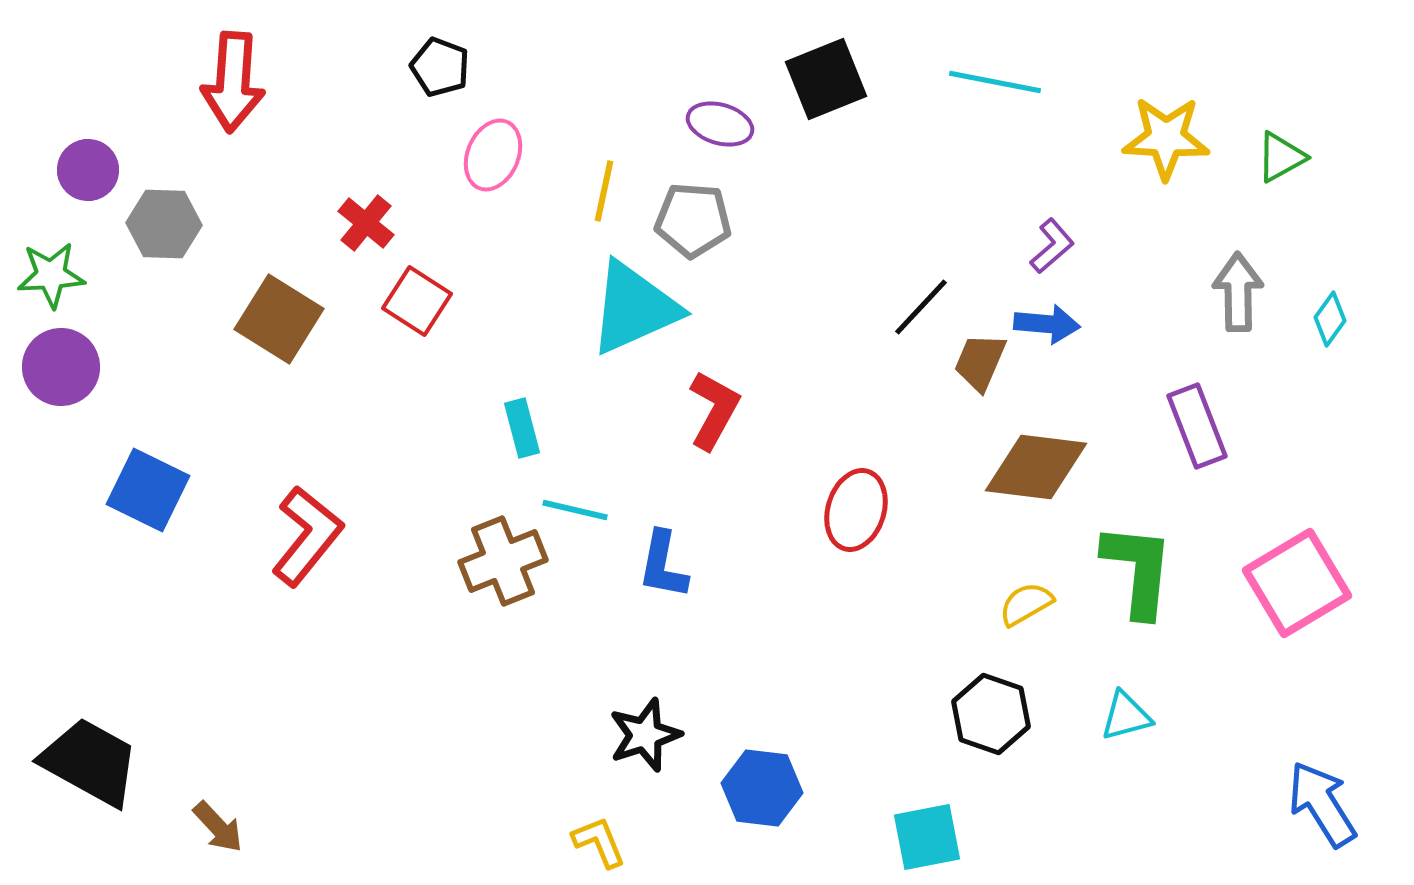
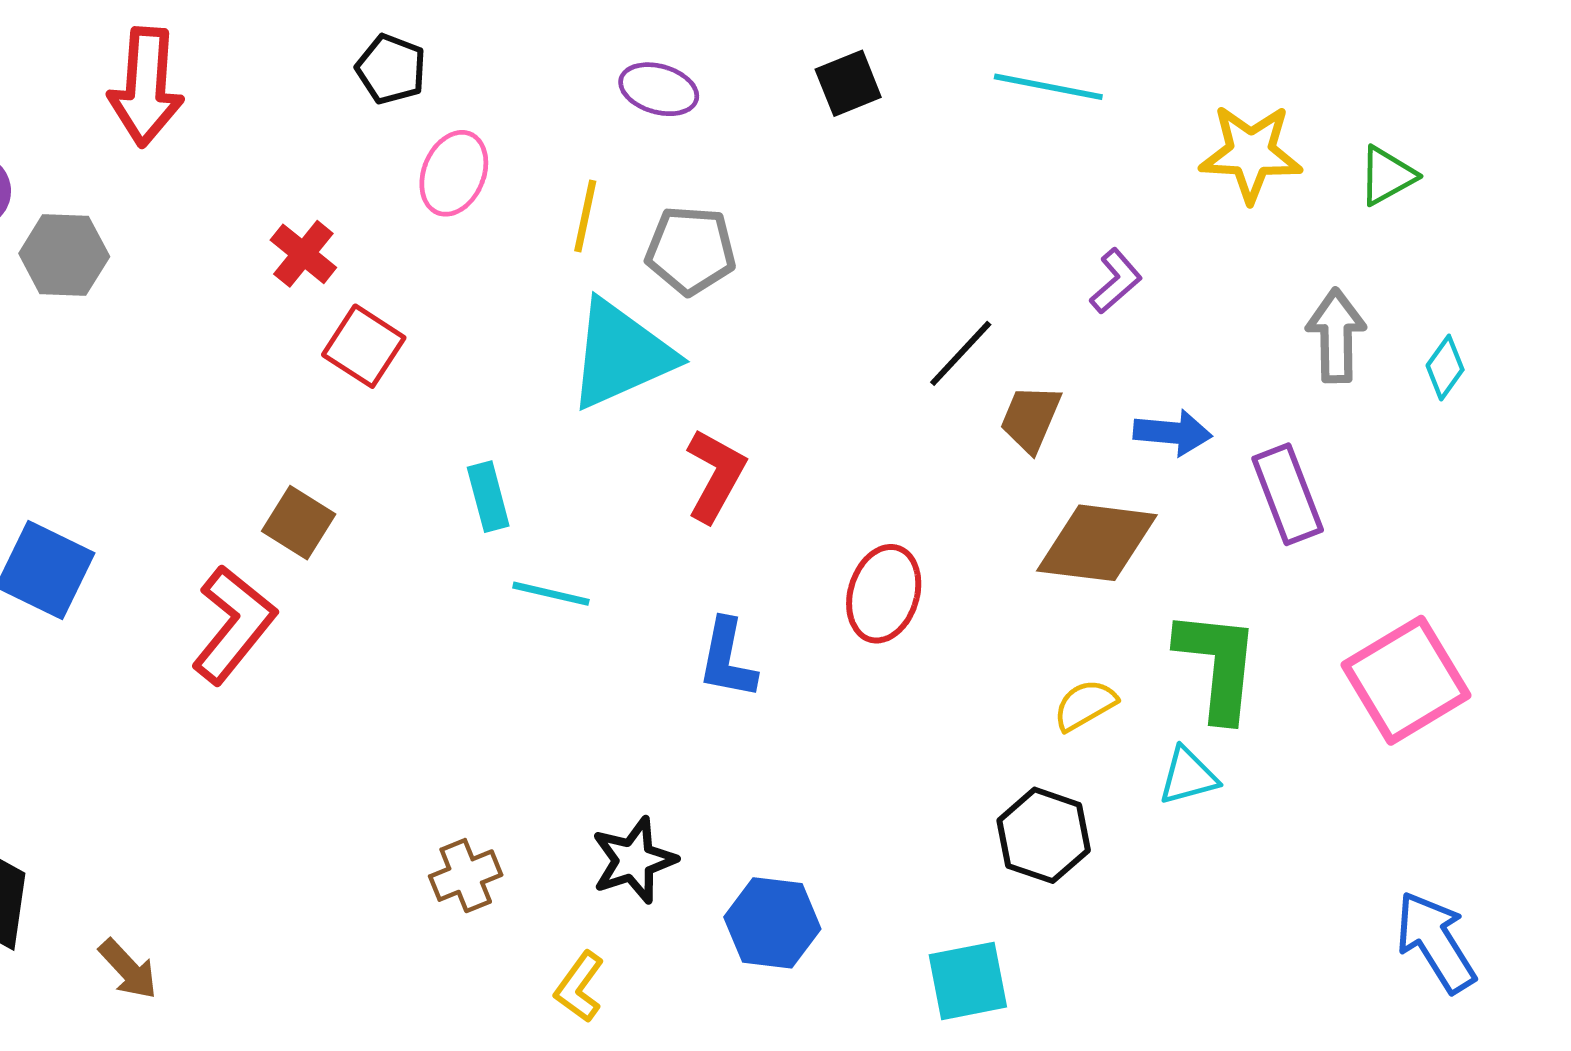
black square: (826, 79) -> (848, 83), size x0.7
purple ellipse: (720, 124) -> (659, 89), moved
brown square: (279, 319) -> (299, 523), moved, size x0.7
blue arrow: (1047, 324) -> (1173, 433), moved
brown cross: (503, 561) -> (466, 876), moved, size x0.7
blue L-shape: (663, 565) -> (727, 659), moved
cyan triangle: (1126, 716) -> (1188, 776), moved
yellow L-shape: (599, 842) -> (579, 987), turned -122

